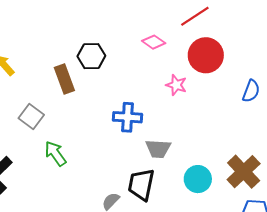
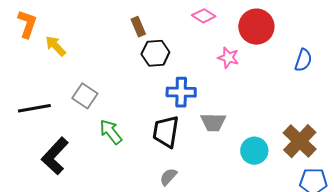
black hexagon: (91, 56) -> (155, 53), moved
brown rectangle: (64, 79) -> (138, 27), moved, size x0.7
black trapezoid: (141, 184) -> (166, 132), moved

